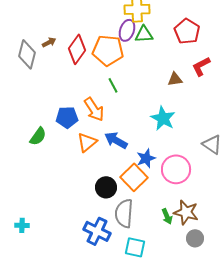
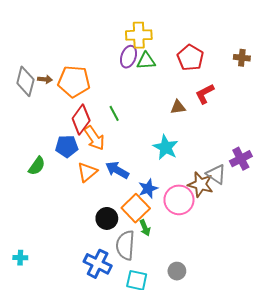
brown arrow: (49, 42) -> (45, 79), moved, turned 32
red diamond: (77, 49) -> (81, 120), moved
orange pentagon: (108, 50) -> (74, 81), moved
brown star: (186, 212) -> (201, 184), moved
green arrow: (167, 216) -> (145, 228), moved
gray circle: (195, 238) -> (177, 271), moved

